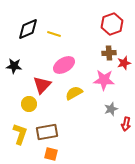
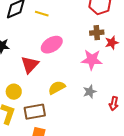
yellow semicircle: (74, 93) -> (57, 88), moved
yellow circle: (29, 104) -> (14, 92), moved
gray star: (111, 109) -> (90, 92), moved

